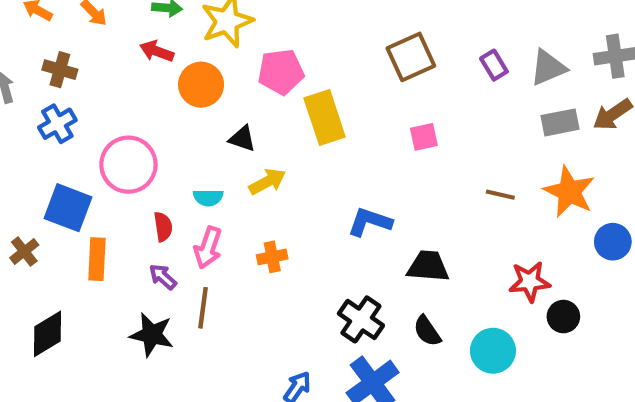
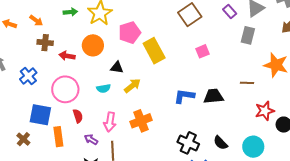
red arrow: (157, 51) -> (67, 56), moved
brown cross: (60, 70) -> (45, 43), moved
gray rectangle: (560, 122) -> (248, 35), moved, turned -54
brown line: (500, 195) -> (247, 83), moved
cyan semicircle: (208, 198) -> (104, 88), moved
red semicircle: (163, 227) -> (78, 116), moved
orange cross: (272, 257) -> (141, 121), size x1.5
black trapezoid: (428, 266) -> (213, 96), moved

